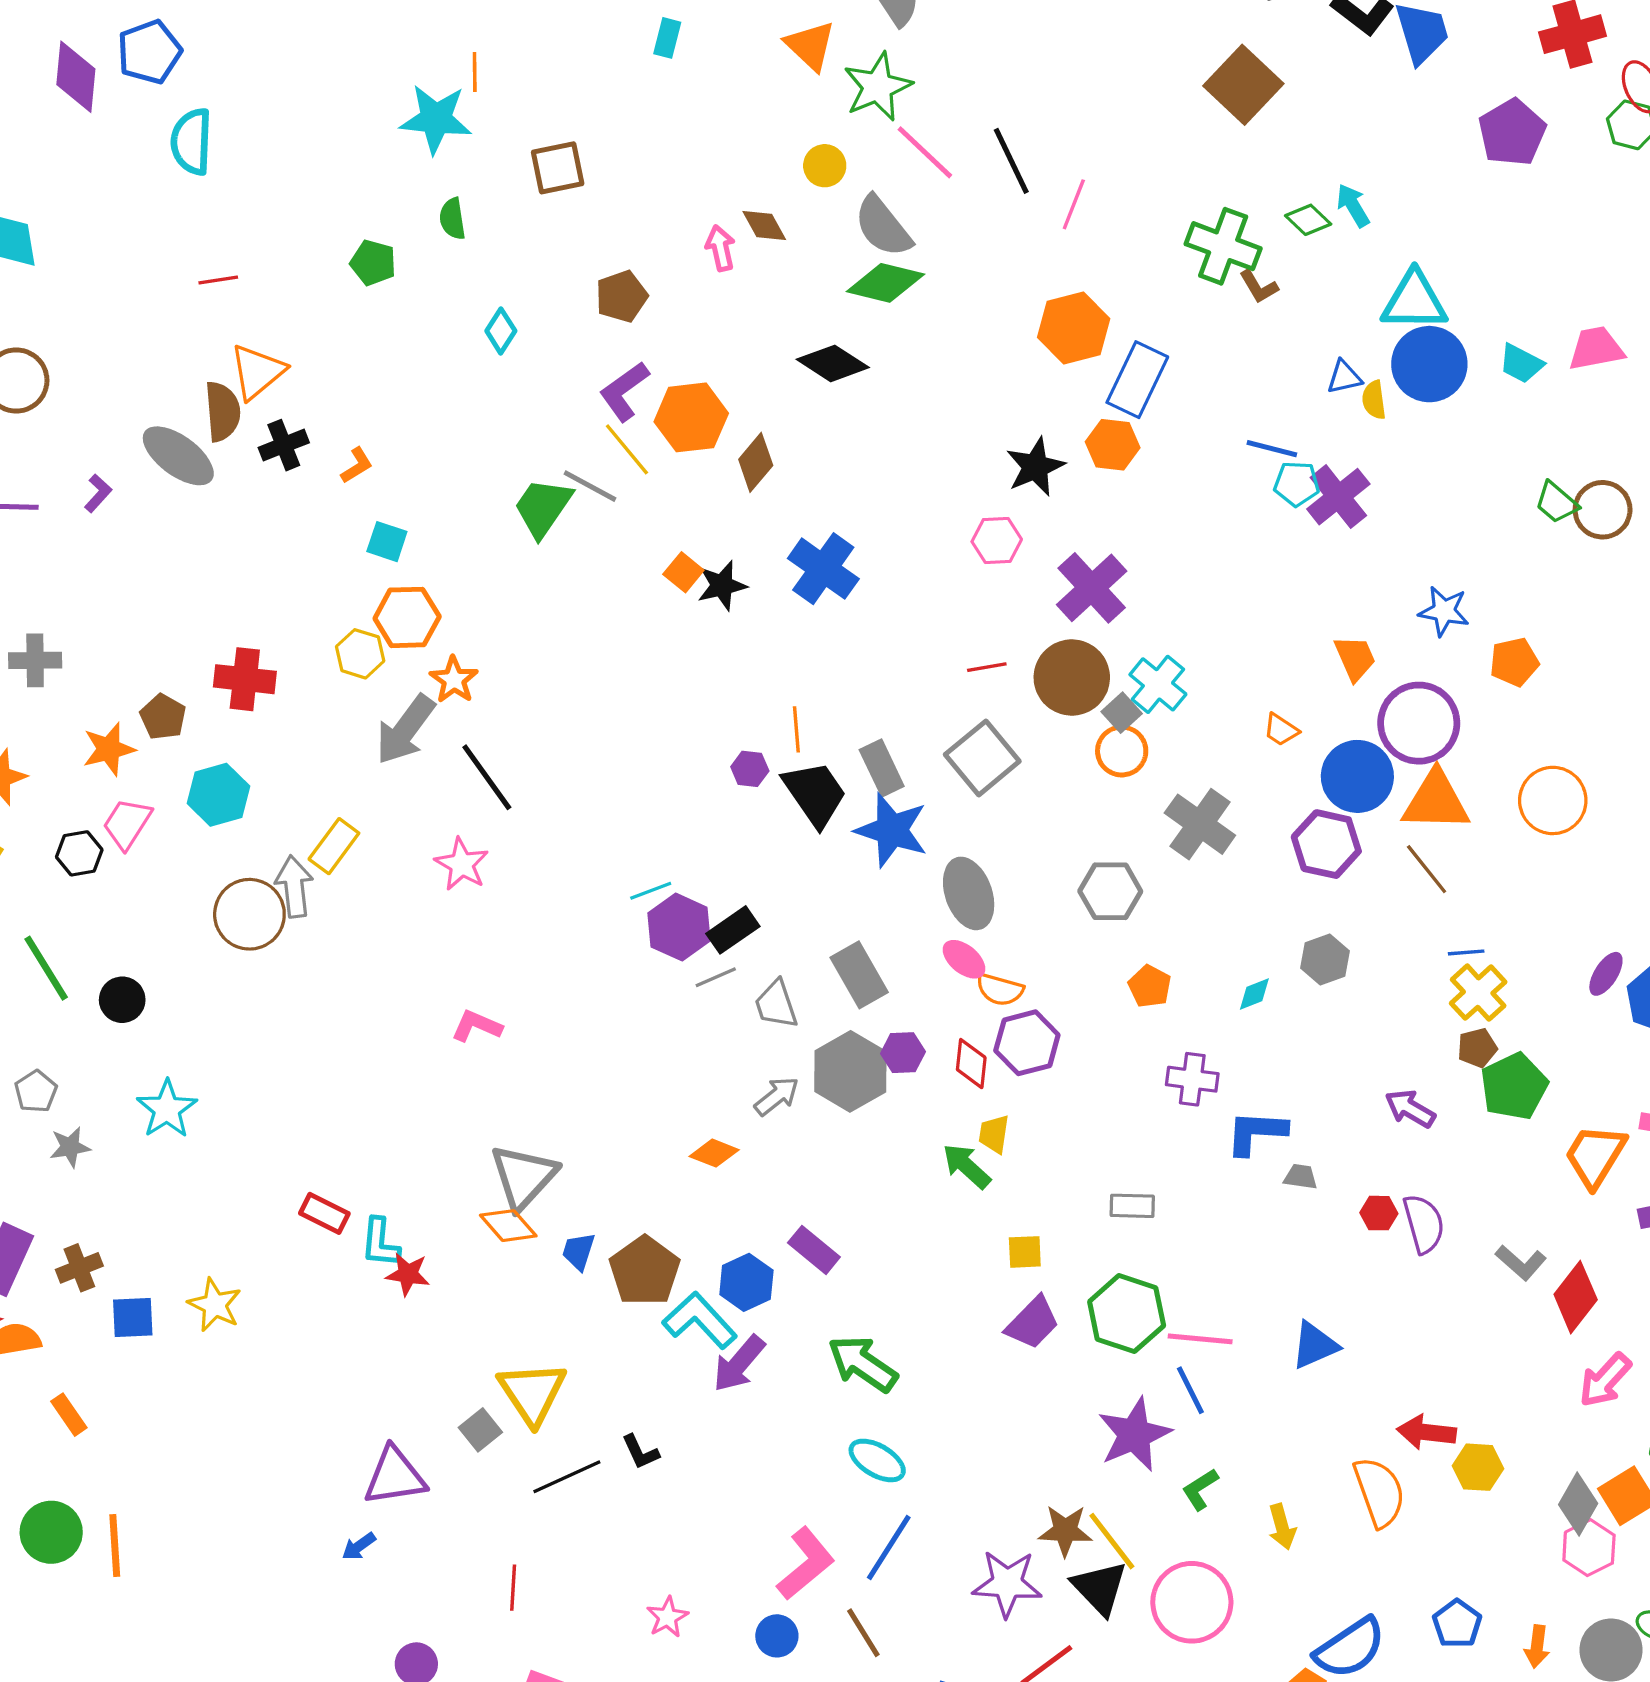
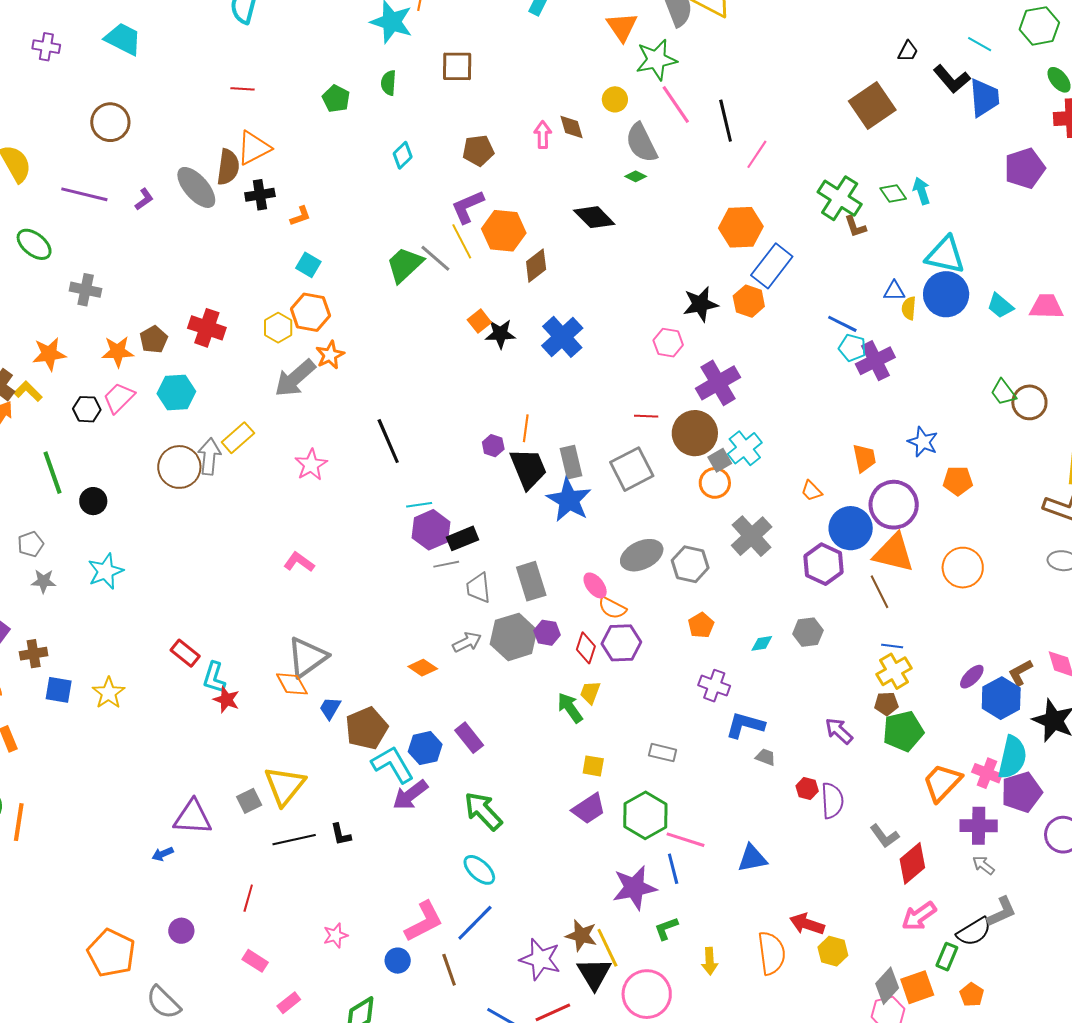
green diamond: (885, 283) -> (636, 176), size x0.5
black line: (487, 777) -> (388, 441), moved
gray ellipse: (969, 893) -> (642, 555), moved, turned 72

